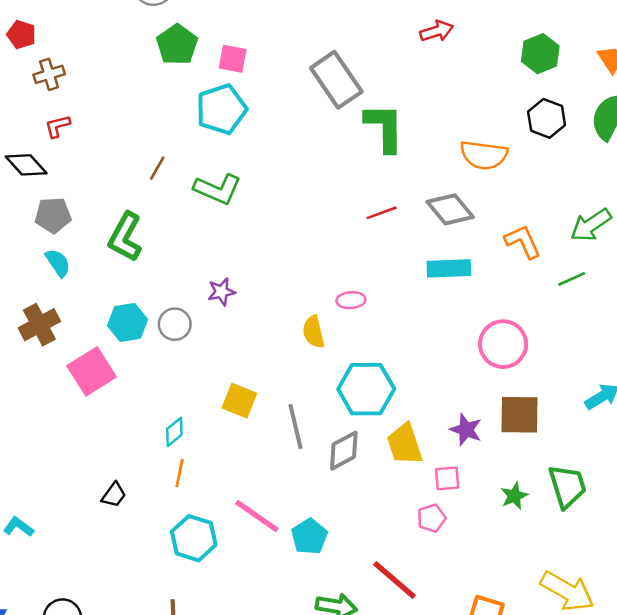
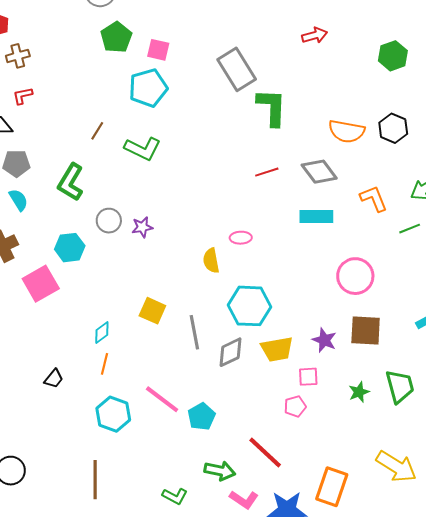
black hexagon: (547, 118) -> (393, 128), moved
gray circle: (175, 324) -> (109, 221), moved
yellow trapezoid: (405, 444) -> (277, 349), turned -84

